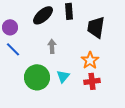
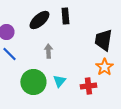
black trapezoid: (96, 27) -> (103, 40), moved
orange star: (90, 60) -> (104, 67), moved

